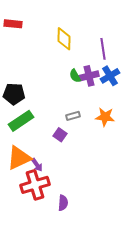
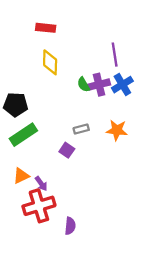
red rectangle: (13, 24) -> (46, 28), moved
yellow diamond: (64, 39) -> (50, 62), moved
orange triangle: (19, 158) -> (21, 176), size x0.6

